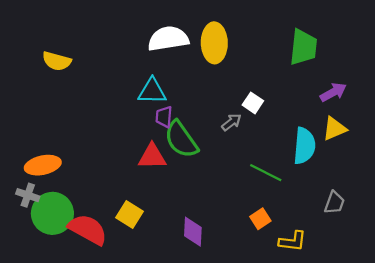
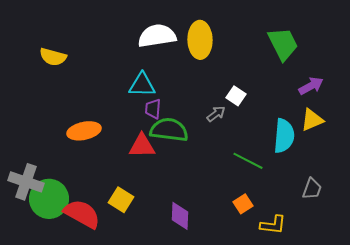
green trapezoid: (303, 47) -> (283, 44), turned -33
green semicircle: (181, 139) -> (169, 130), turned 132
orange ellipse: (43, 165) -> (84, 131), moved
gray cross: (28, 195) -> (26, 182), size x1.6

